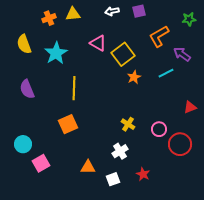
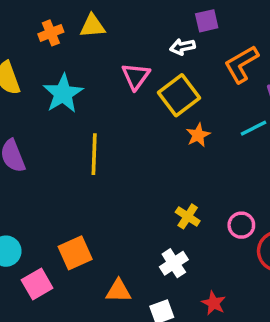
white arrow: (112, 11) -> (182, 47), moved
pink triangle: (98, 43) -> (136, 76), turned 36
orange square: (68, 124) -> (75, 253), moved

